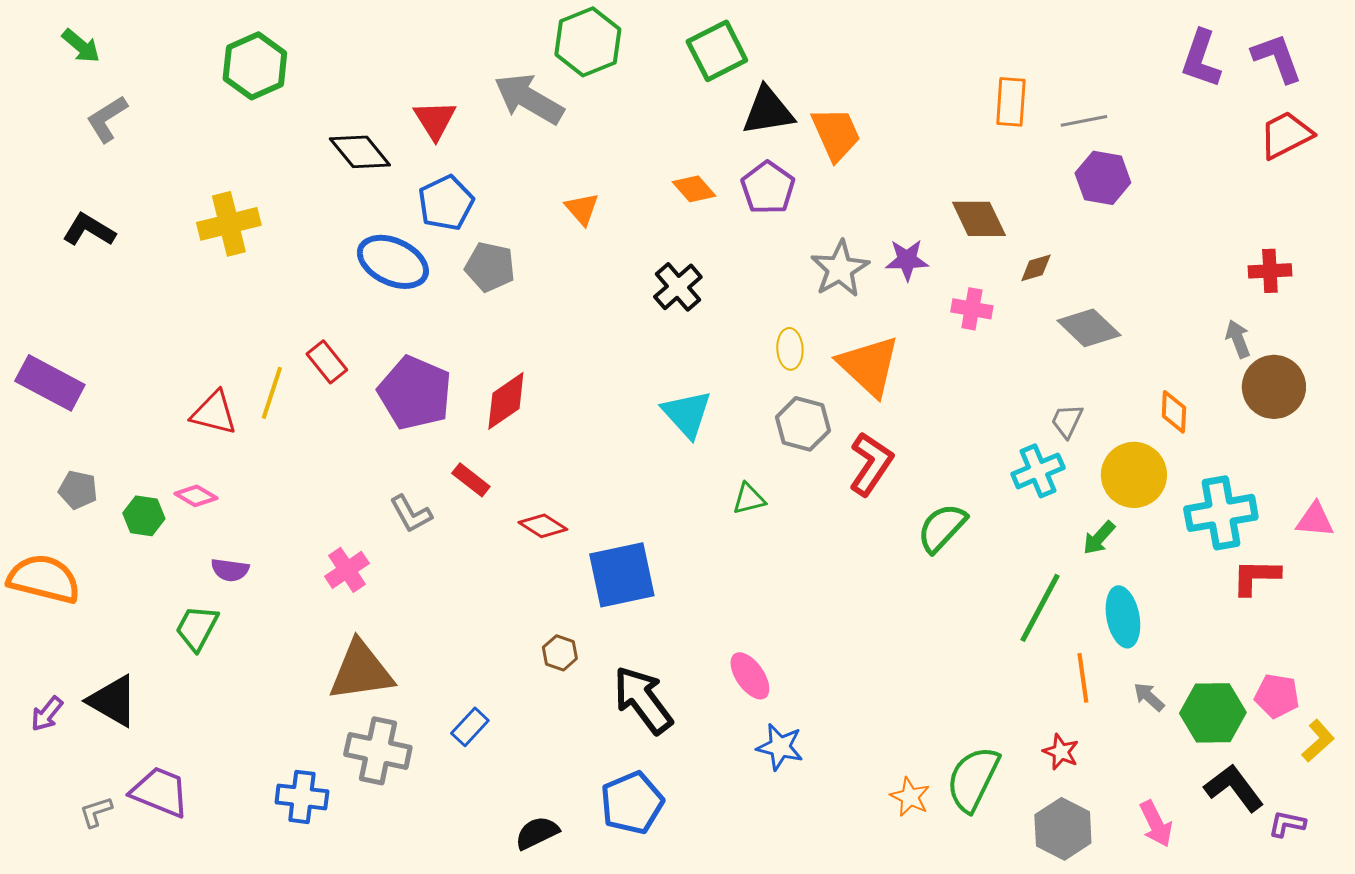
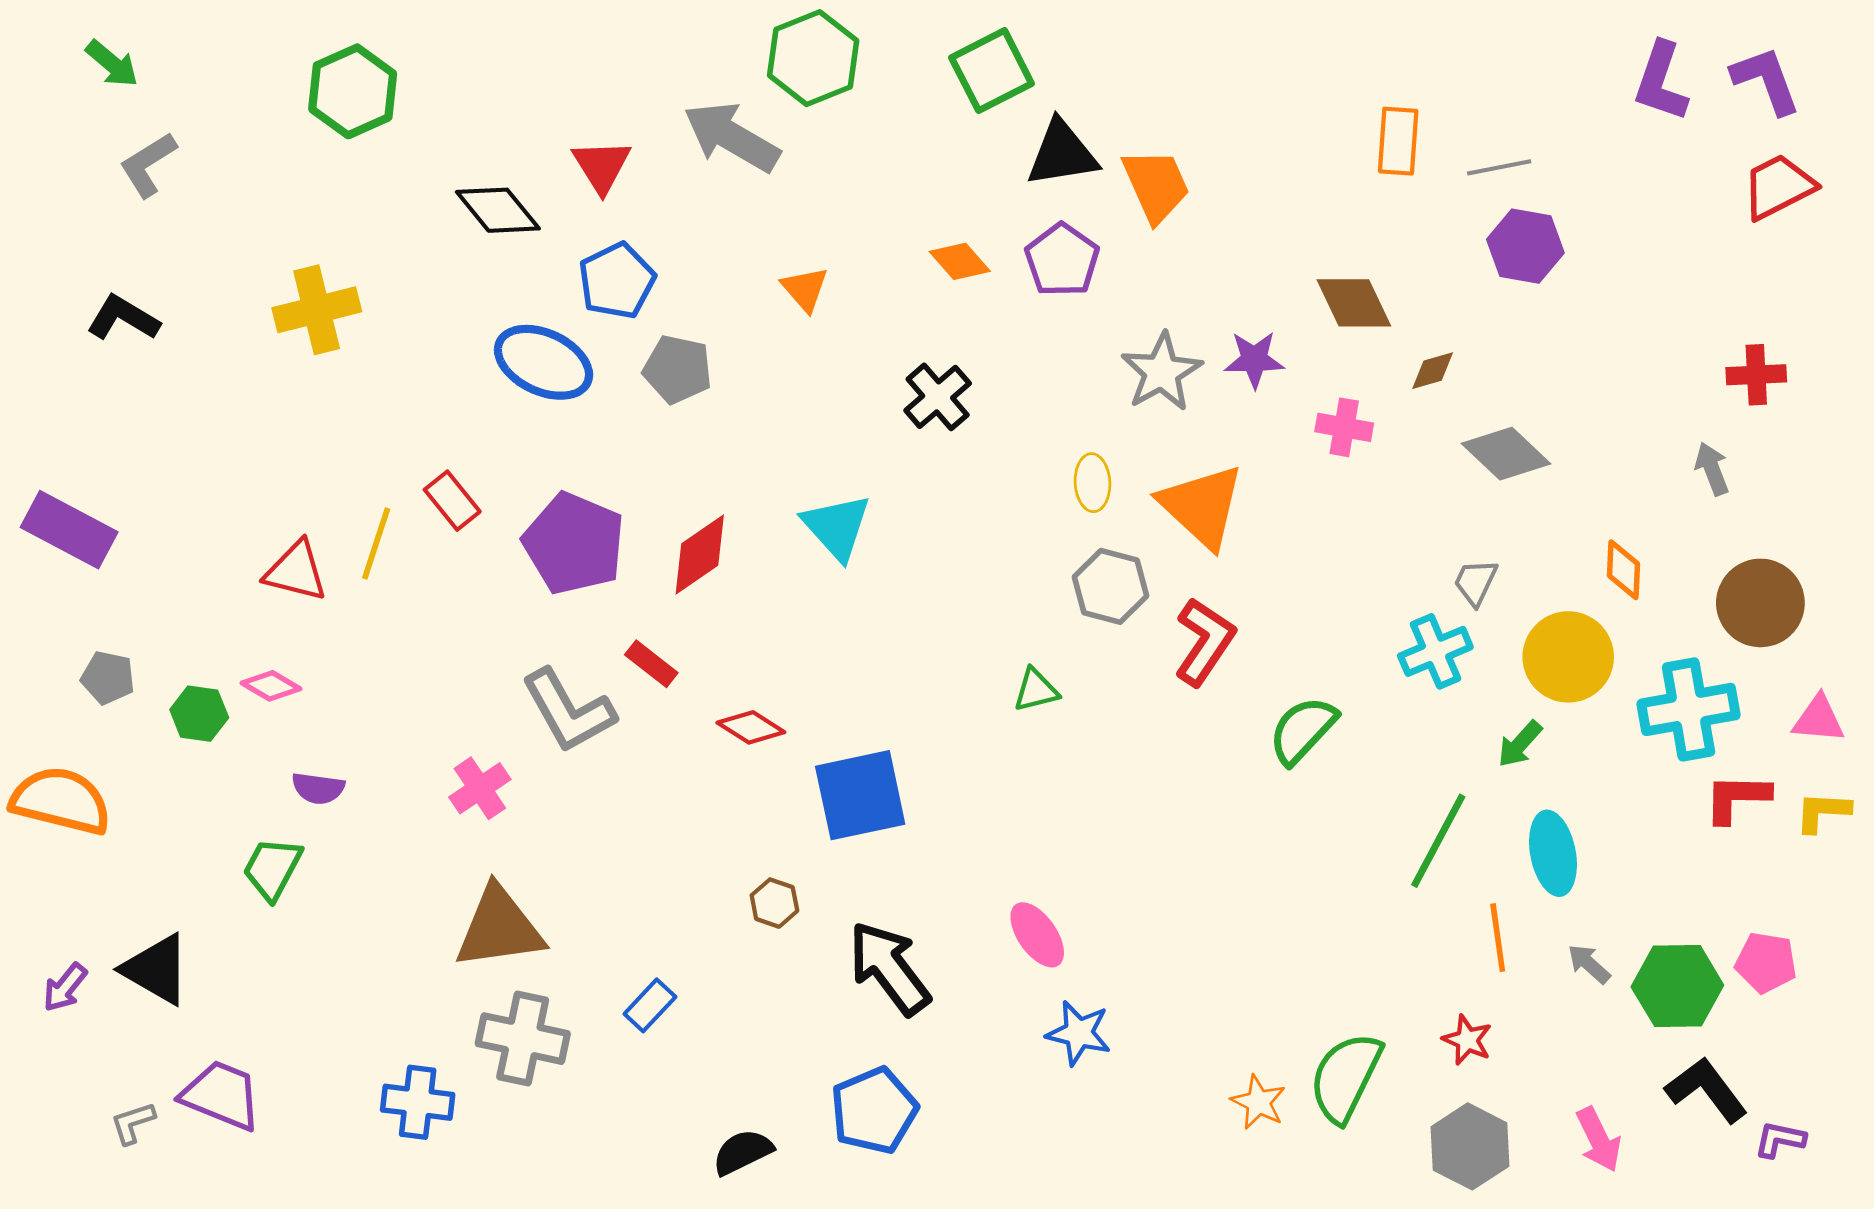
brown circle: (1274, 387) -> (1760, 603), moved
cyan triangle: (687, 414) -> (837, 527), moved
gray L-shape: (411, 514) -> (568, 711), size x1.6
yellow L-shape: (1318, 741) -> (1823, 812), moved, turned -135

